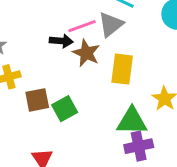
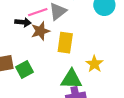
brown star: (86, 53) -> (40, 31), turned 30

